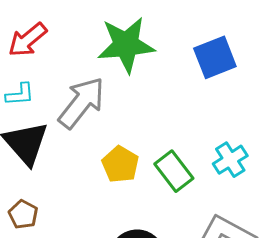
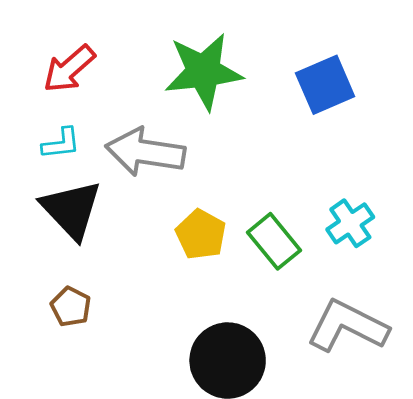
gray arrow: (81, 103) -> (145, 152), turned -118

